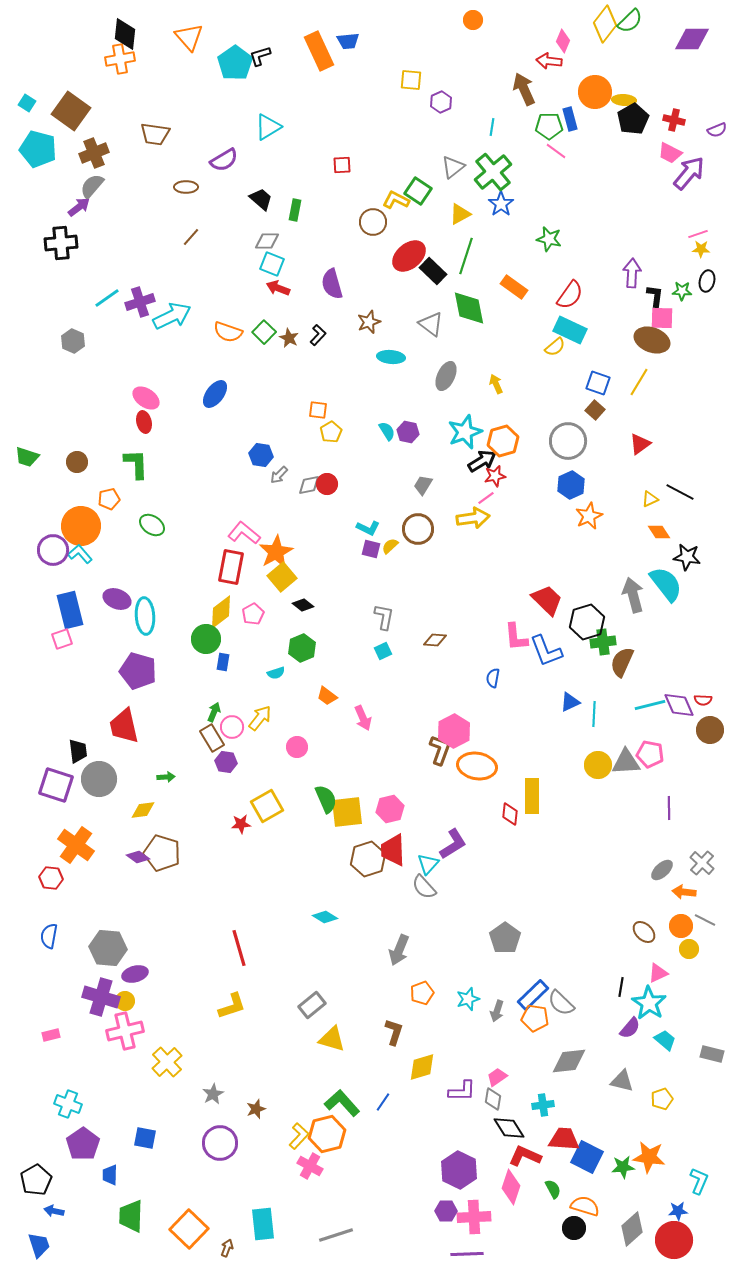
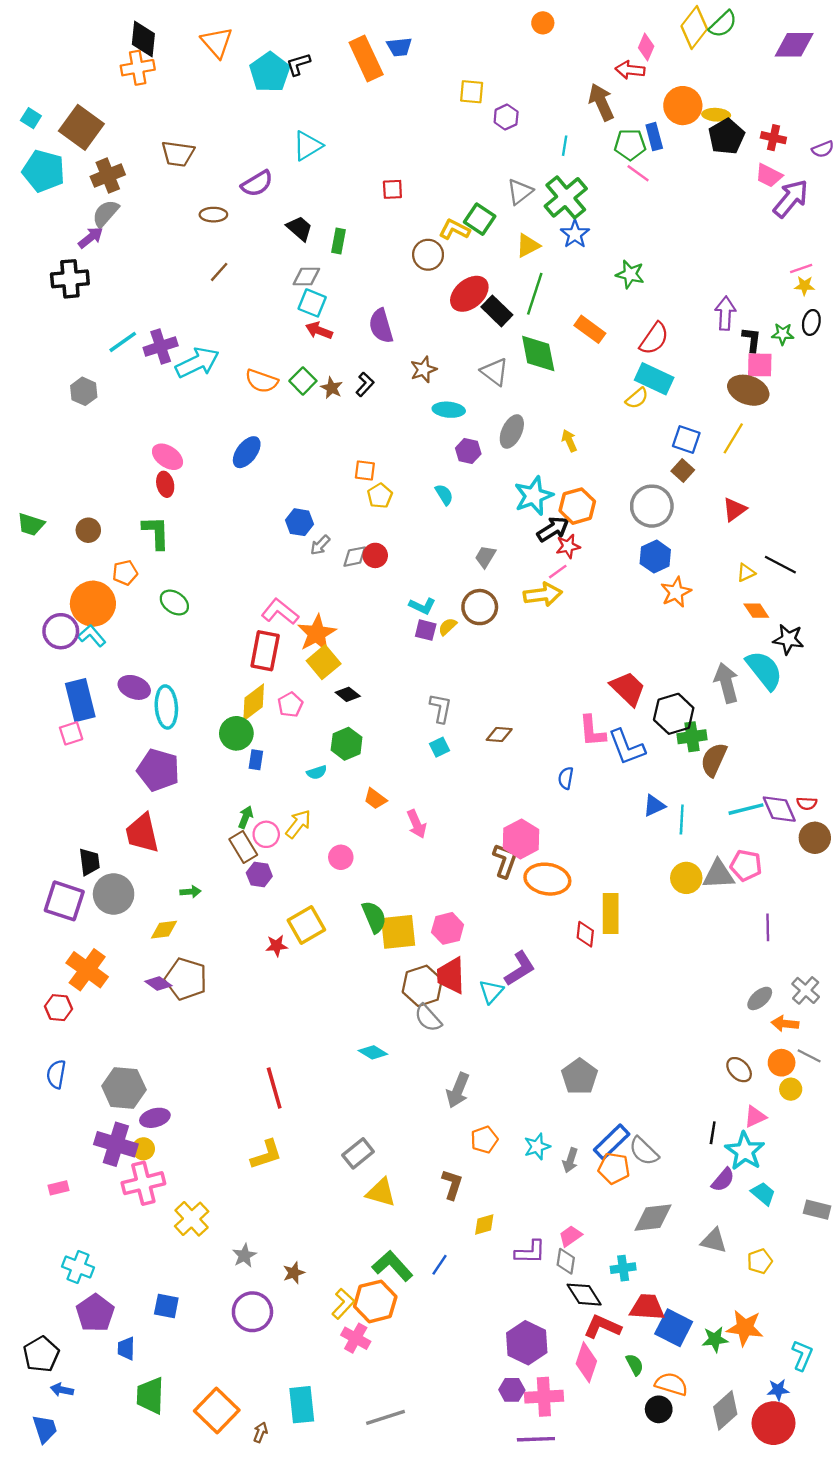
purple hexagon: (408, 432) -> (468, 451), moved
gray semicircle: (424, 887) -> (428, 1018), moved
yellow diamond: (422, 1067) -> (484, 1225), size x0.7

